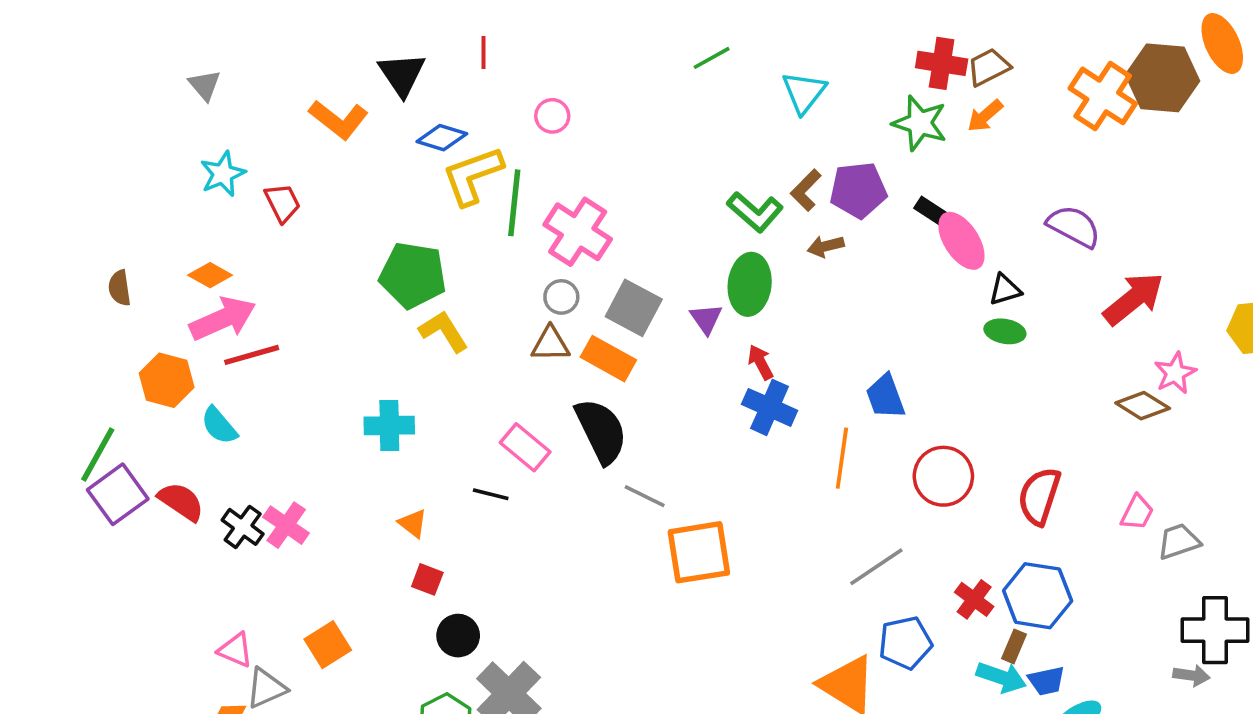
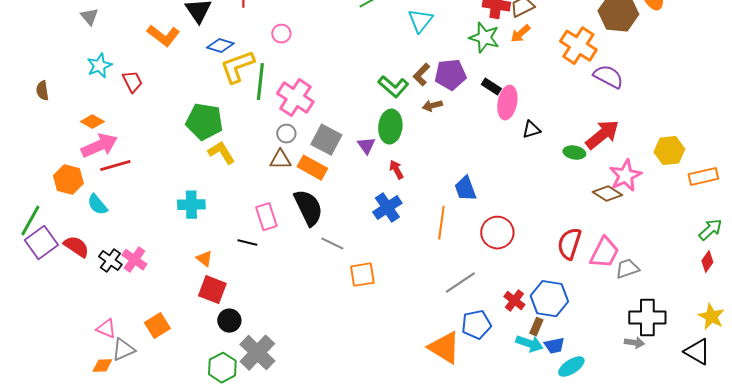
orange cross: (1103, 96) -> (578, 46), moved
purple semicircle: (1074, 226) -> (608, 77), moved
pink ellipse: (961, 241) -> (507, 103), turned 44
brown semicircle: (120, 288) -> (42, 91), moved
green ellipse: (1005, 331) -> (574, 153), moved
pink star: (1175, 373) -> (625, 176), size x1.4
blue cross: (770, 407) -> (387, 208), moved, turned 32
pink rectangle: (525, 447) -> (266, 217), turned 32
red semicircle: (1039, 496) -> (569, 244), moved
pink trapezoid: (1137, 512) -> (604, 253), size x1.6
orange square: (699, 552) -> (362, 275), size x0.7
red square: (427, 579) -> (212, 290), size x1.6

